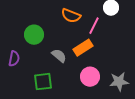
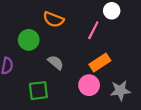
orange semicircle: (71, 16) -> (53, 19), moved
orange rectangle: (83, 48) -> (100, 63), moved

